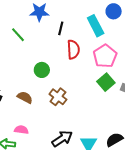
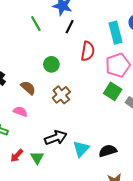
black line: (61, 28) -> (70, 27), moved
green square: (106, 82) -> (113, 91), turned -30
pink semicircle: (21, 130) -> (20, 111), moved

